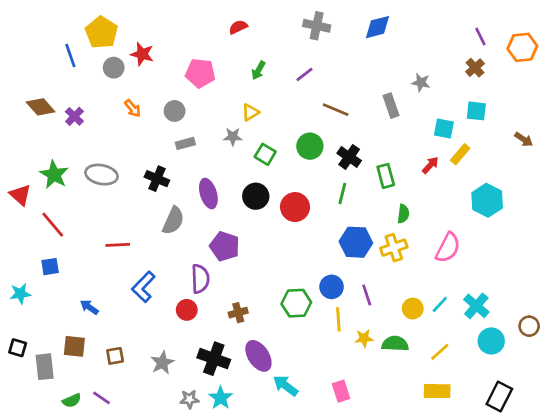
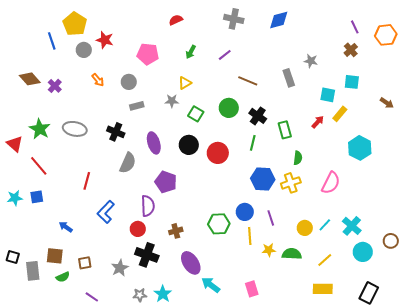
red line: (118, 245) -> (87, 181), turned -72
cyan star: (20, 294) -> (15, 198), moved
black cross: (214, 359) -> (147, 255), moved
purple line: (101, 398) -> (92, 297), moved
green semicircle: (72, 401) -> (63, 277), moved

